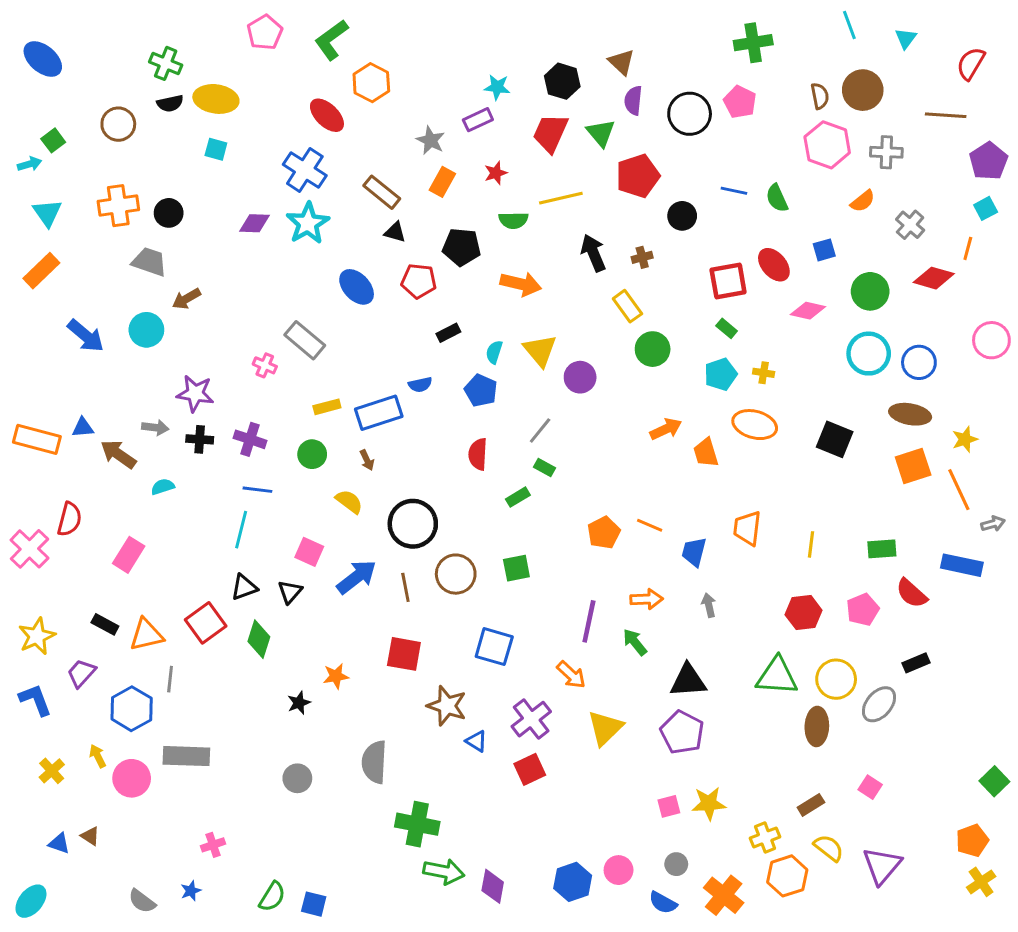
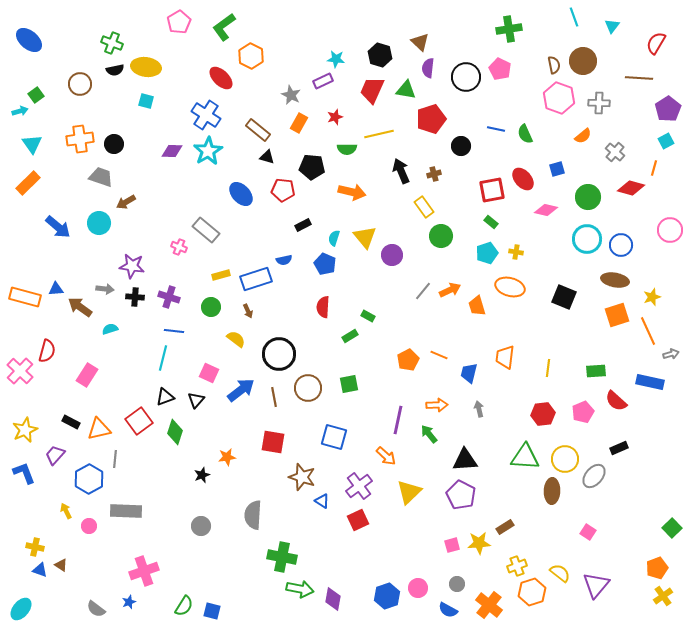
green triangle: (601, 133) -> (406, 90), turned -40
gray line: (540, 430) -> (423, 291), moved
yellow cross: (52, 771) -> (35, 547), moved, turned -36
pink circle: (132, 778) -> (89, 526), size x0.6
brown rectangle: (811, 805) -> (505, 527), moved
pink cross: (213, 845) -> (144, 571), size x1.8

